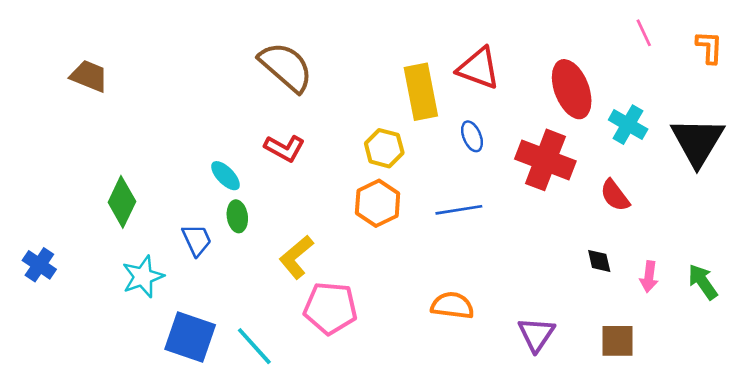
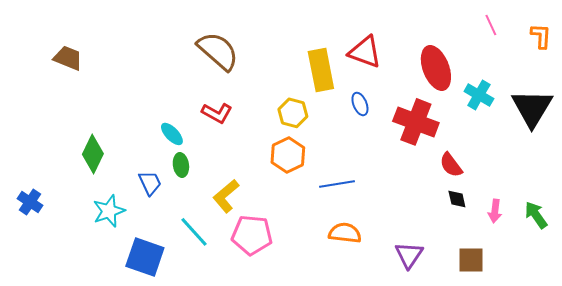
red semicircle: (615, 195) -> (451, 165), moved
blue line: (459, 210) -> (337, 184), moved
cyan line: (254, 346) -> (194, 232), moved

